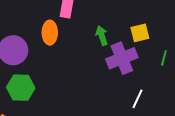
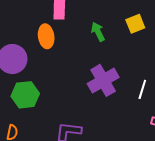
purple cross: (122, 58) -> (103, 80), moved

